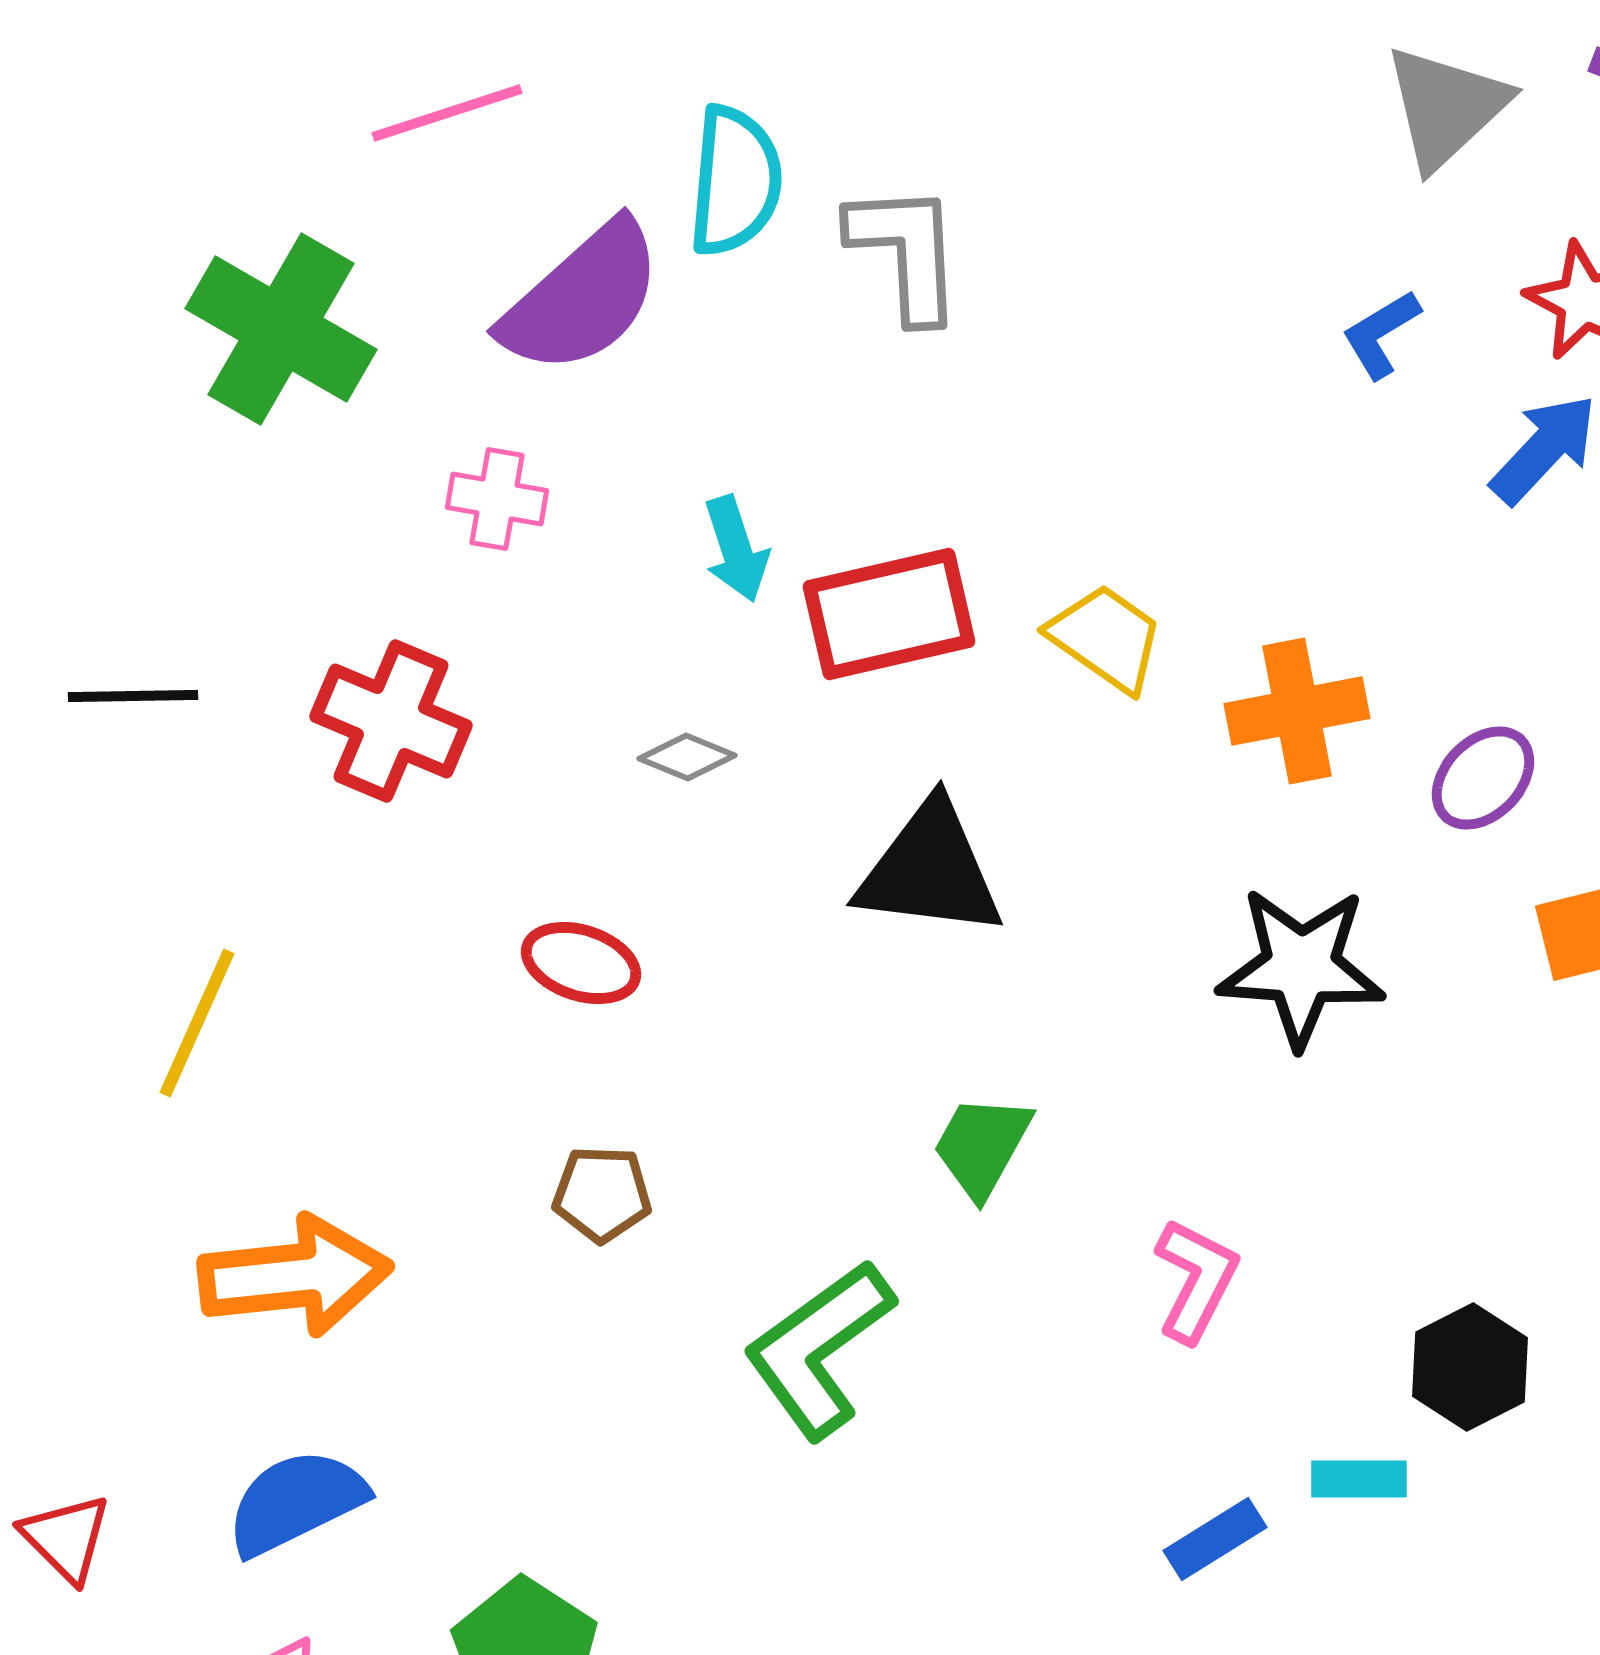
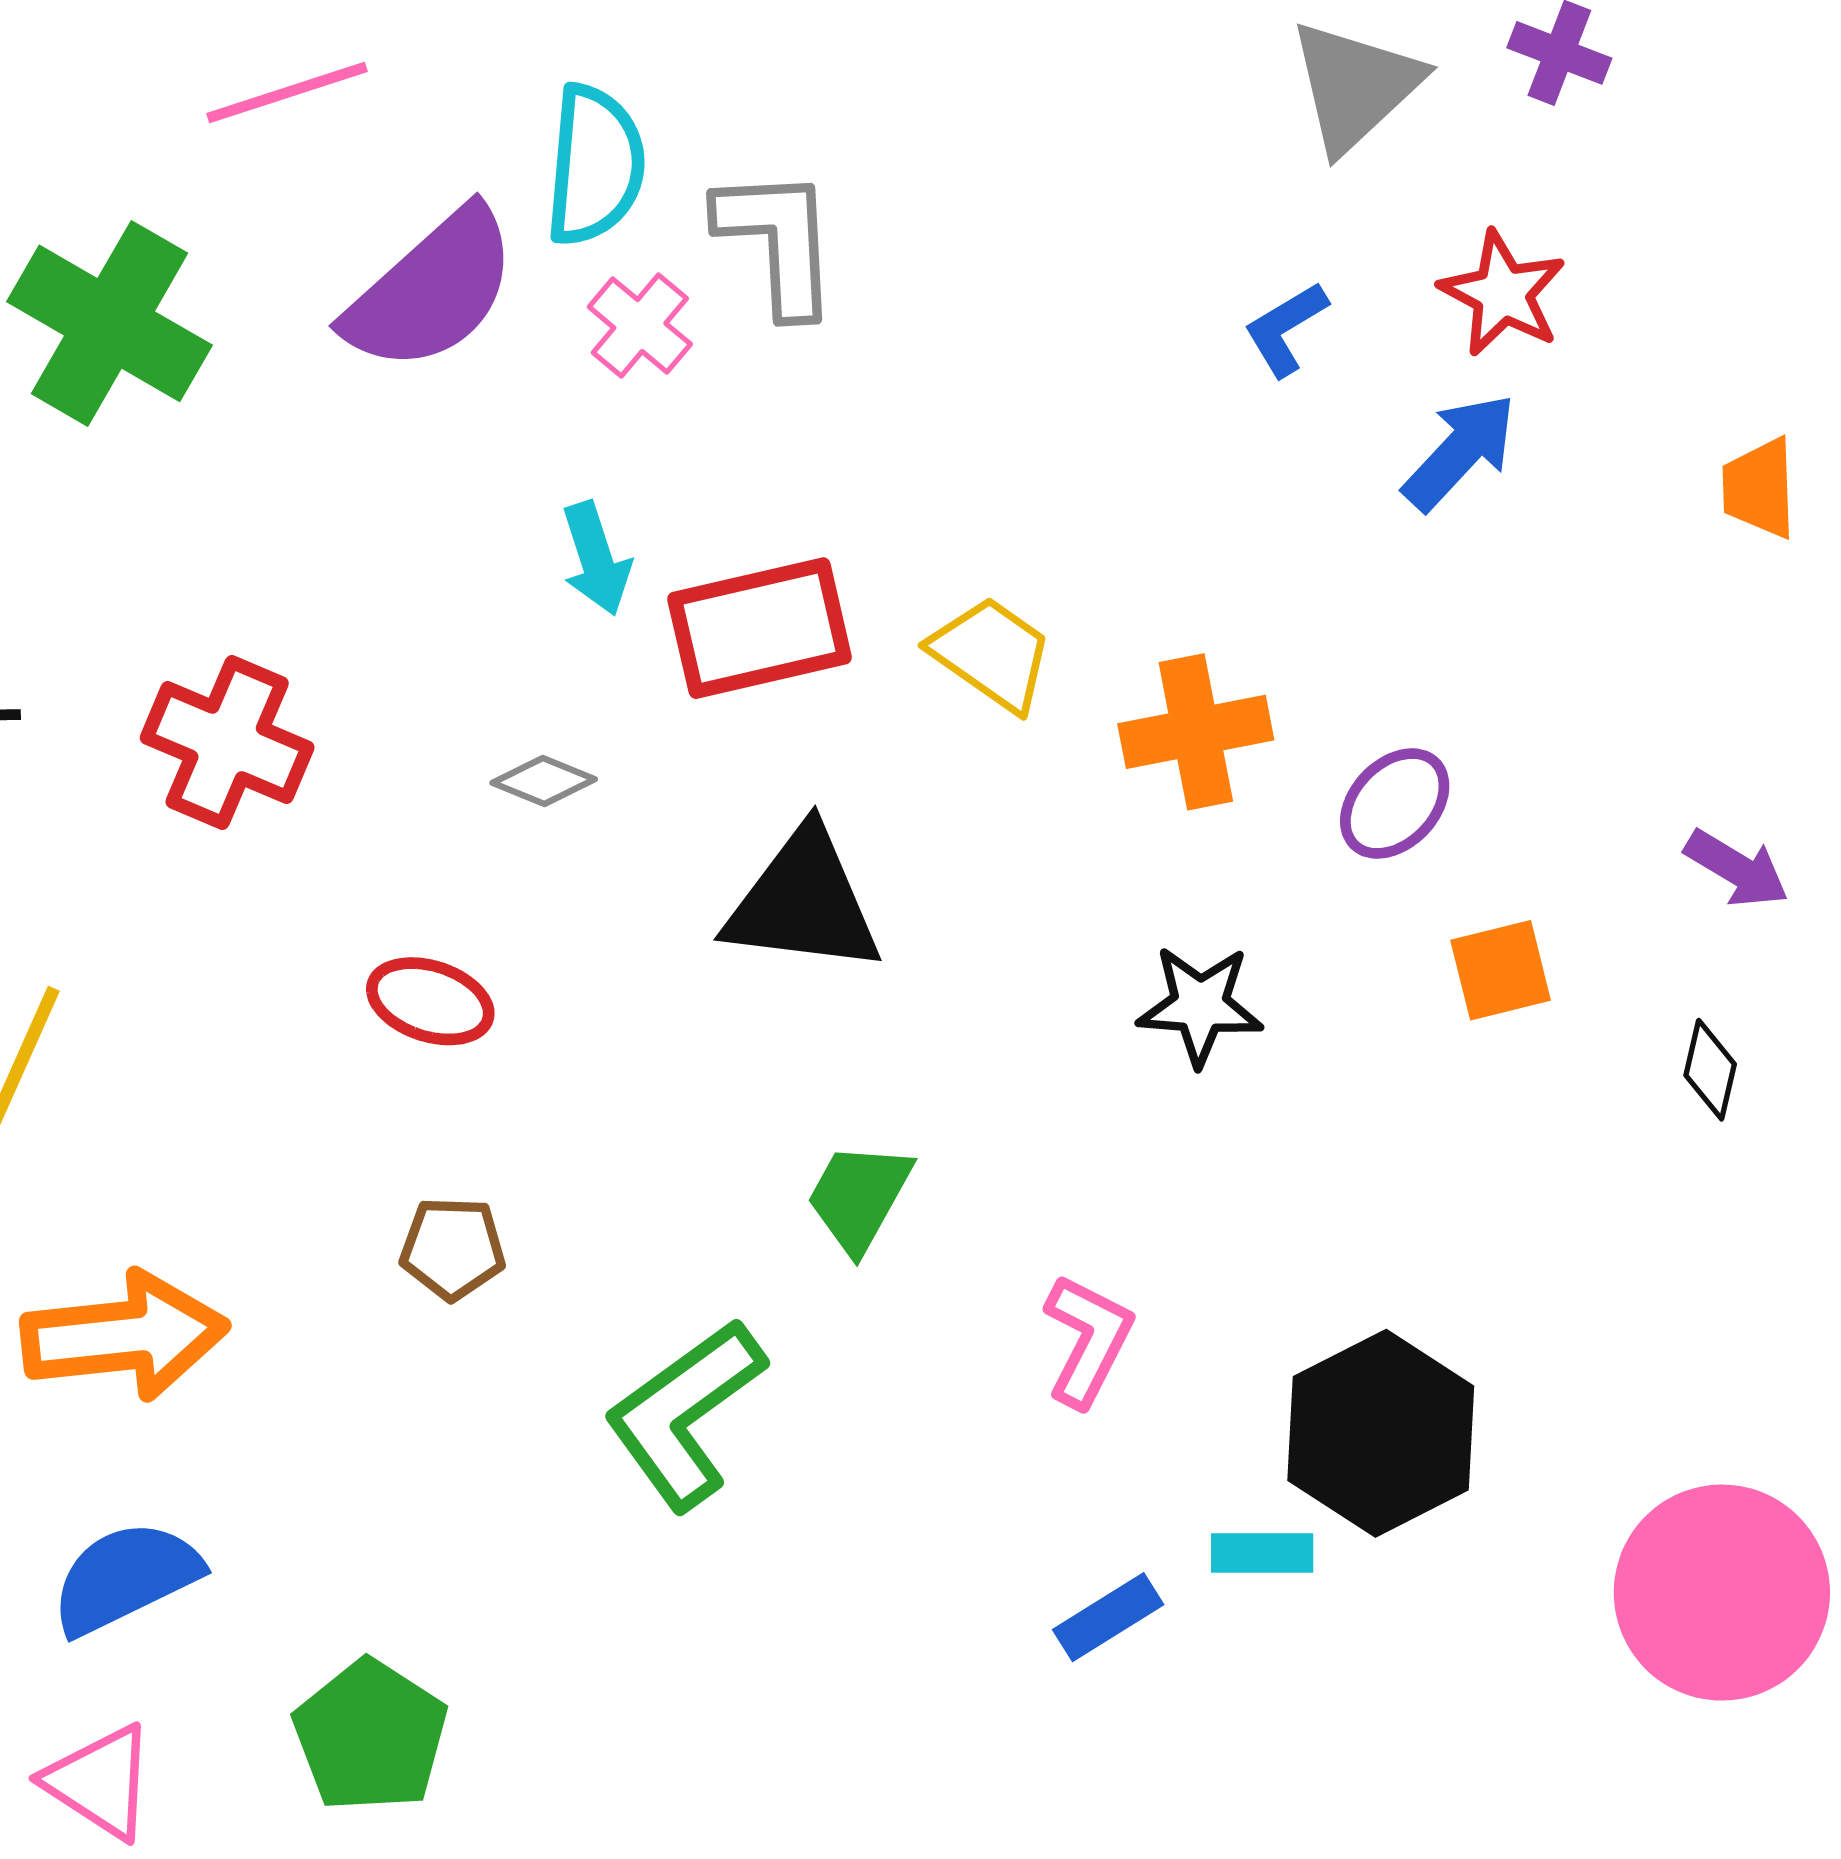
pink cross: (497, 499) -> (640, 326), moved, turned 30
black star: (1301, 967) -> (1200, 1006), size x0.7
black hexagon: (1470, 1367) -> (1381, 1433), size x1.5

